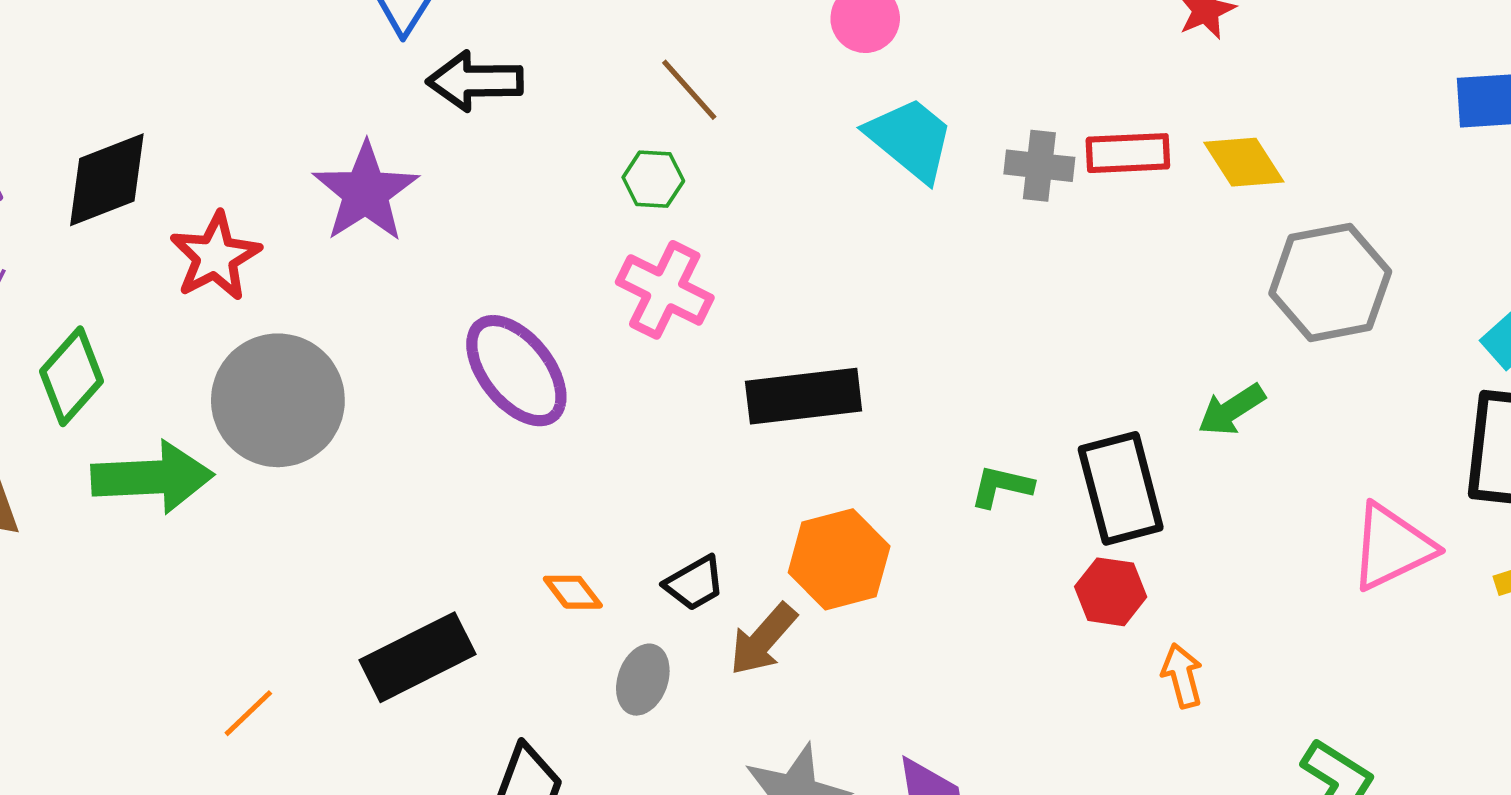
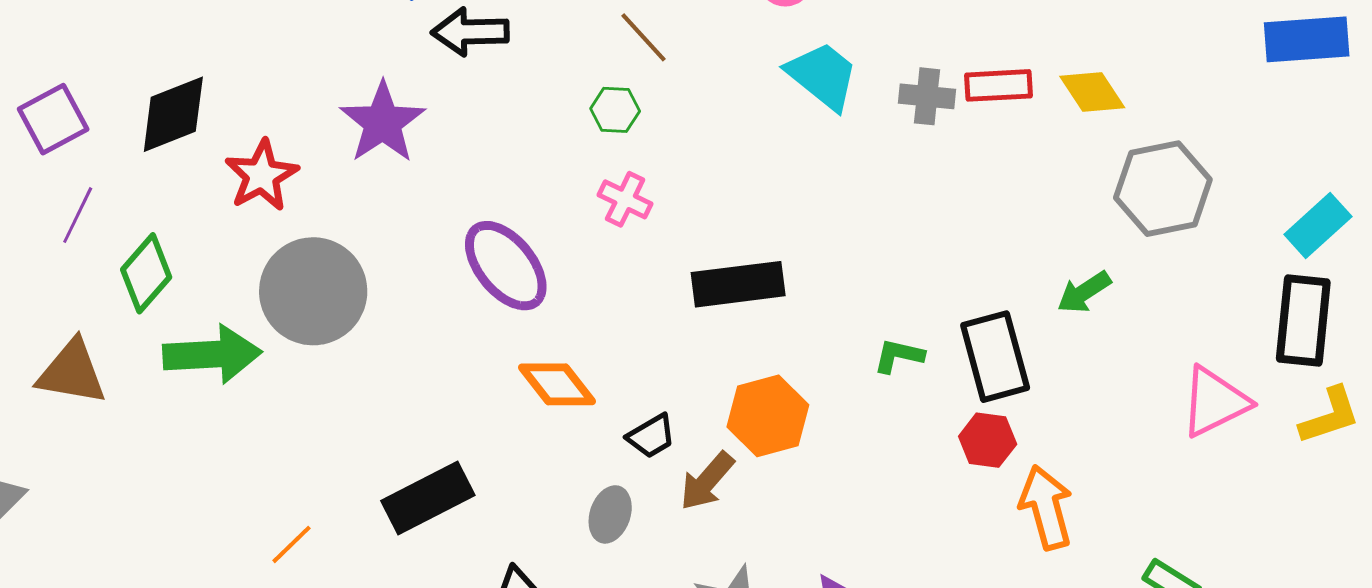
pink cross: (665, 290) -> (625, 199), size x0.7
orange diamond: (573, 592) -> (557, 384), moved, size x1.6
orange arrow: (1182, 676) -> (1046, 507), size x1.6

